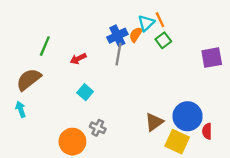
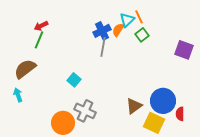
purple square: (212, 58) -> (184, 50), turned 30
red arrow: (78, 59) -> (41, 26), moved
gray cross: (98, 128) -> (85, 111), size x1.5

